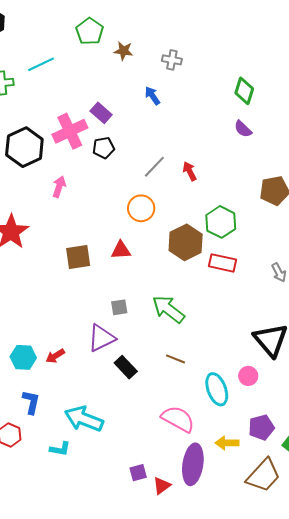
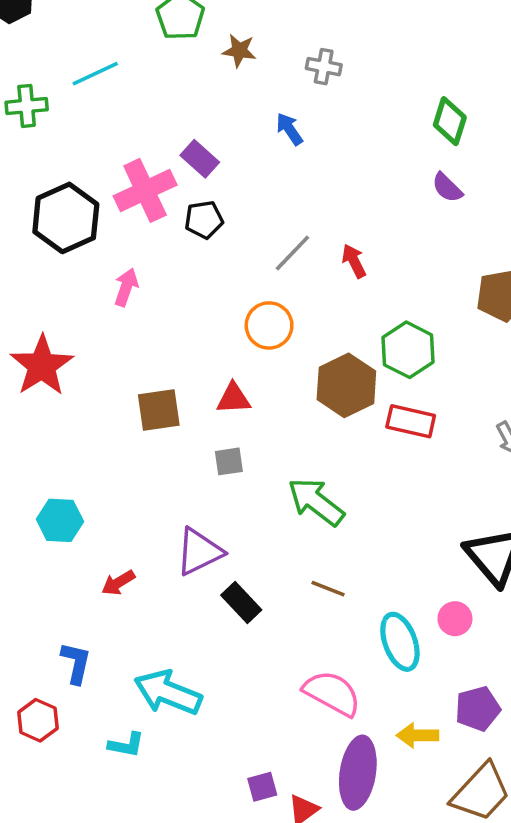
gray square: (119, 307) -> (229, 461), moved
cyan hexagon: (23, 357) -> (60, 520), moved

